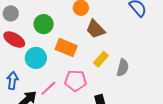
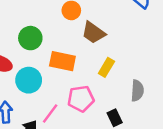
gray semicircle: (123, 68) -> (137, 91), moved

